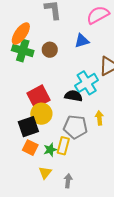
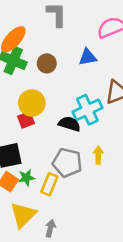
red square: (38, 97) -> (26, 120), size x0.6
yellow circle: (41, 114) -> (32, 103), moved
green star: (50, 150) -> (26, 178), moved
yellow triangle: (45, 173) -> (23, 215), size x1.6

